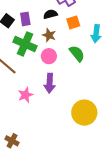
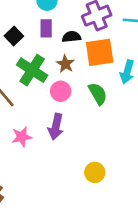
purple rectangle: (25, 19) -> (46, 28), moved
orange square: (73, 22) -> (100, 52), size x1.6
yellow circle: (84, 113) -> (95, 172), size x0.6

